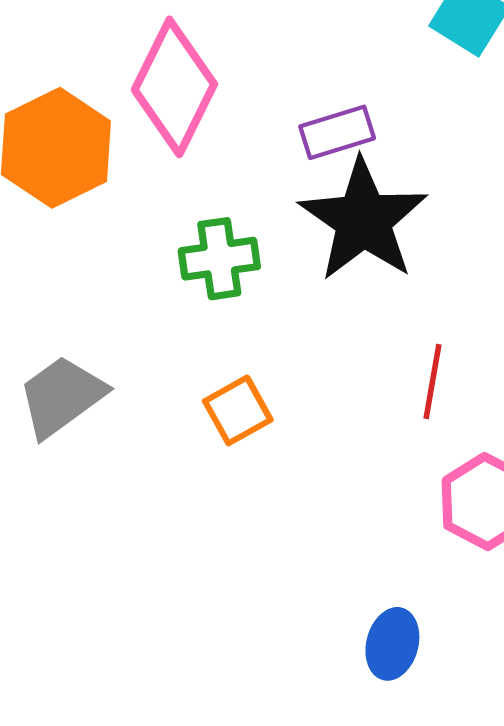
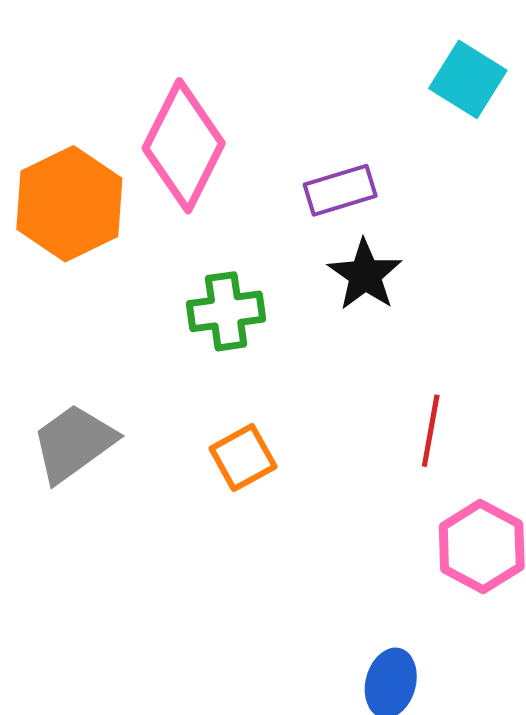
black star: (363, 220) -> (365, 275), size x0.6

